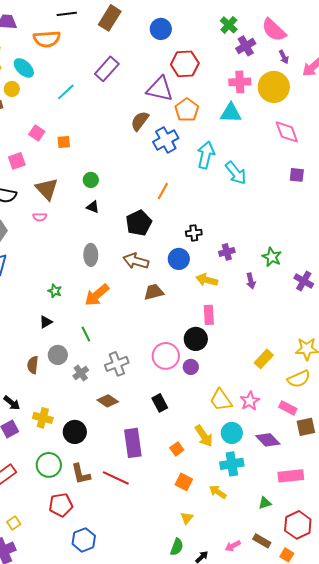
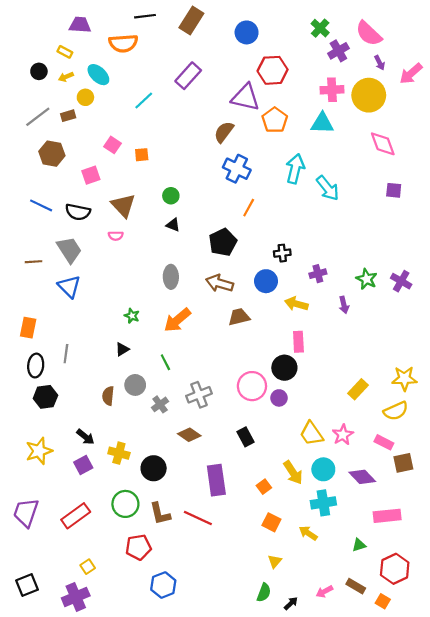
blue cross: (166, 140) -> (237, 169), moved, turned -35
purple cross: (304, 281) -> (401, 281), moved

